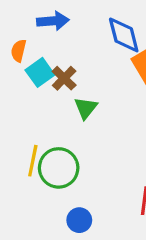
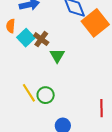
yellow line: (33, 161) -> (29, 93), turned -36
green circle: (59, 168) -> (46, 95), size x0.7

